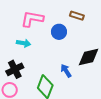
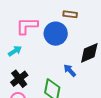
blue circle: (59, 32) -> (56, 34), size x1.5
cyan arrow: (24, 43) -> (15, 51), moved, turned -32

